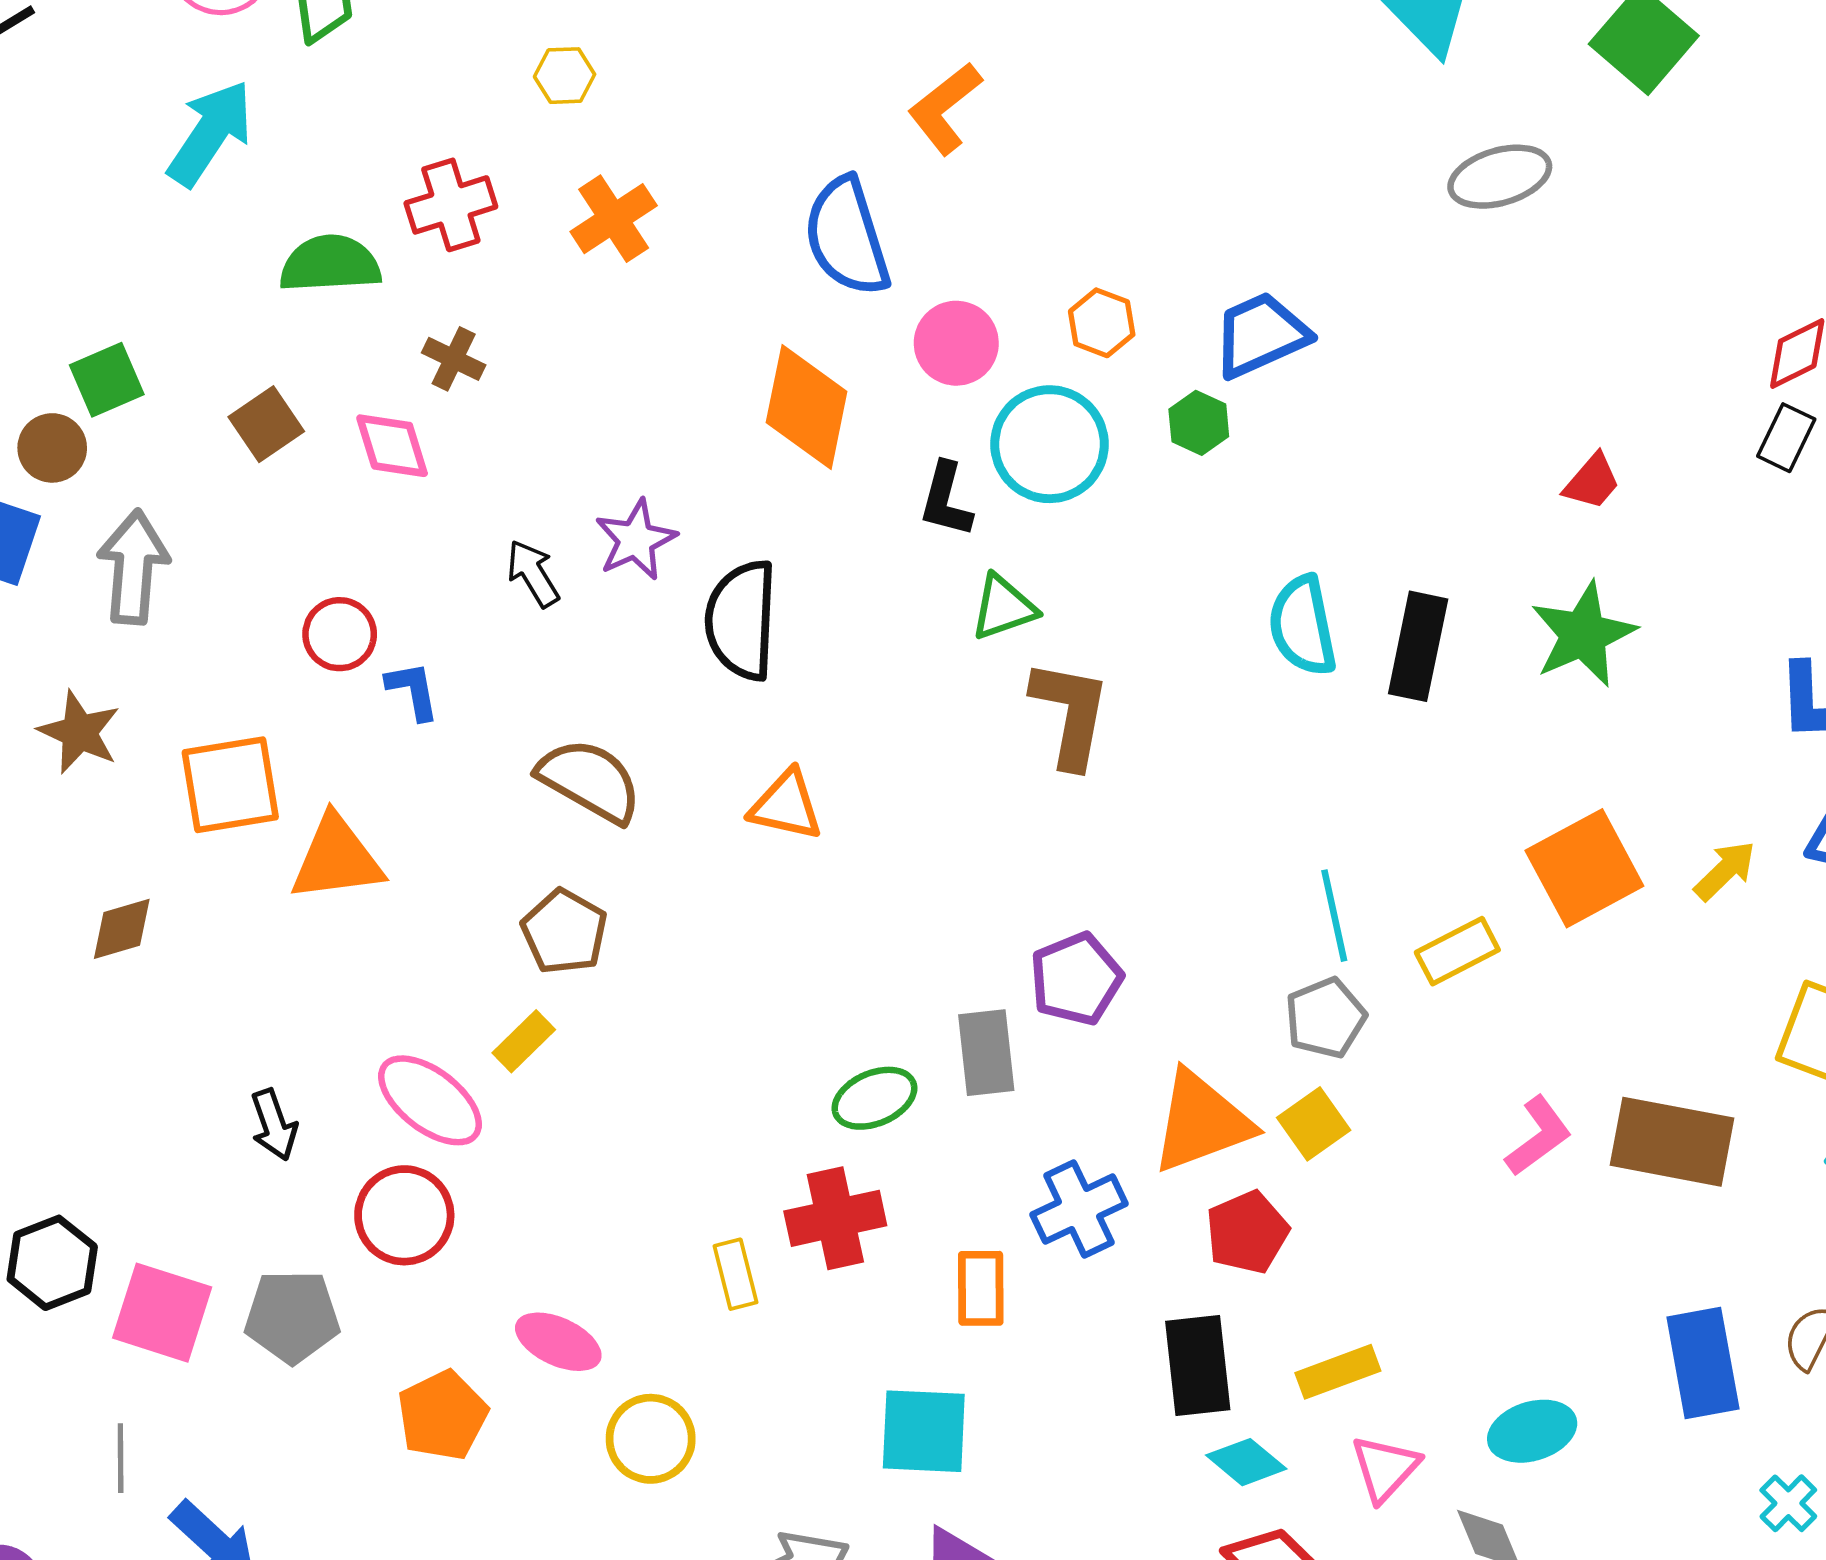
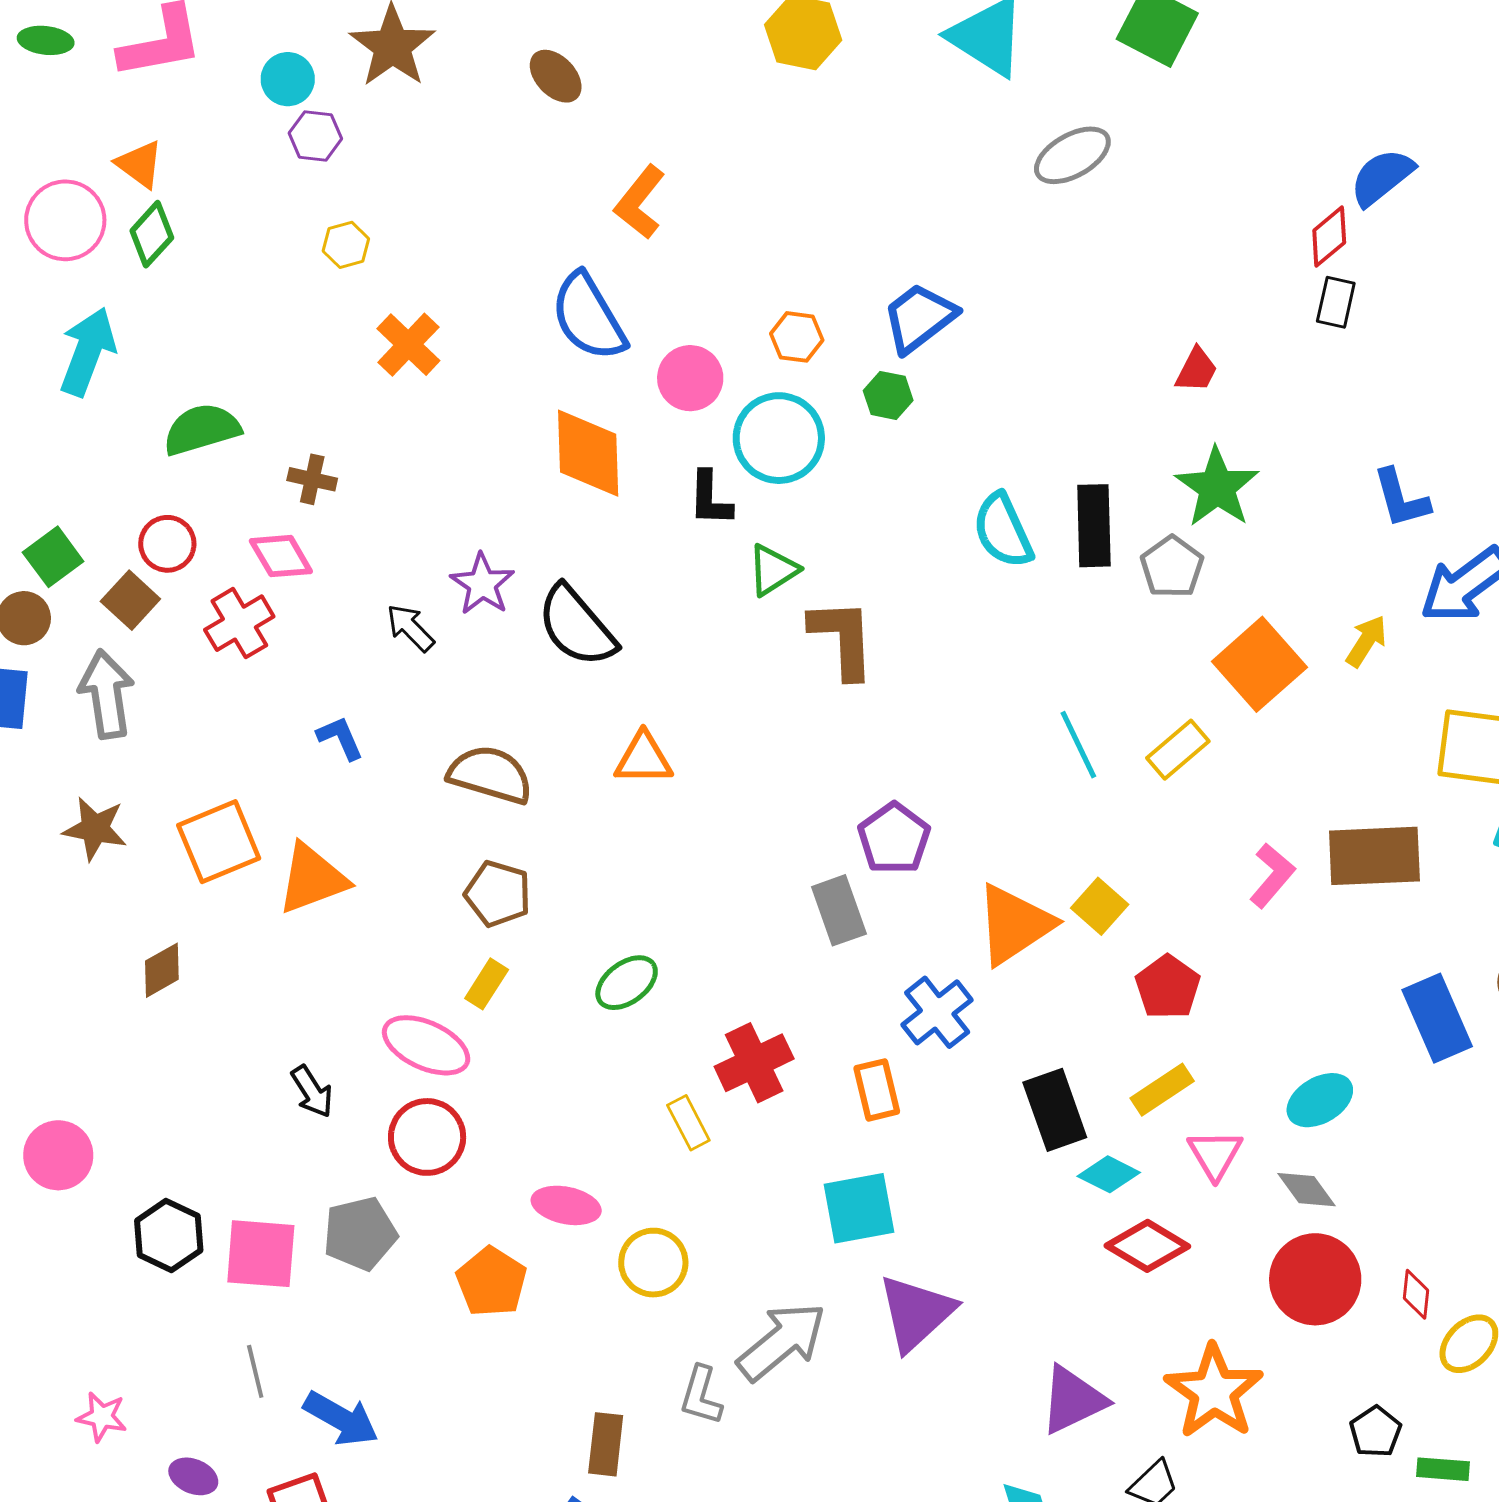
red cross: (451, 205) -> (239, 623), moved
brown square: (266, 424) -> (130, 600), moved
black semicircle: (741, 620) -> (577, 626), turned -30
red circle: (340, 634) -> (167, 544), moved
gray pentagon: (1325, 1018) -> (1172, 567), moved
green ellipse: (874, 1098) -> (627, 983), moved
red pentagon: (1247, 1232) -> (1168, 987), moved

